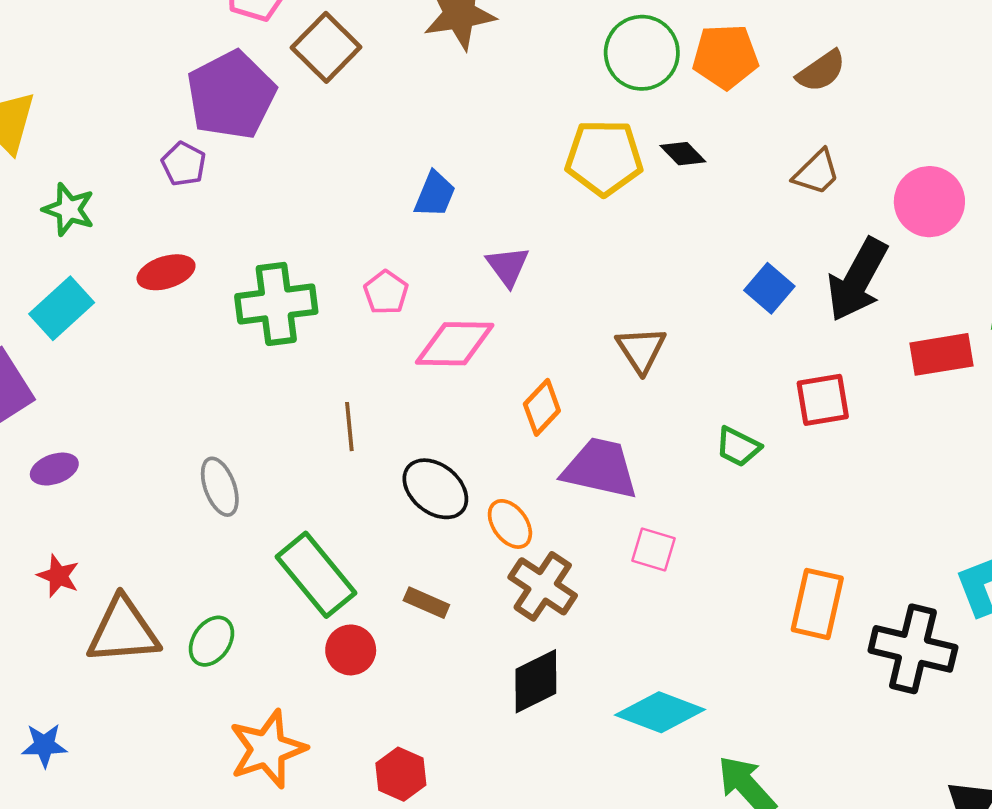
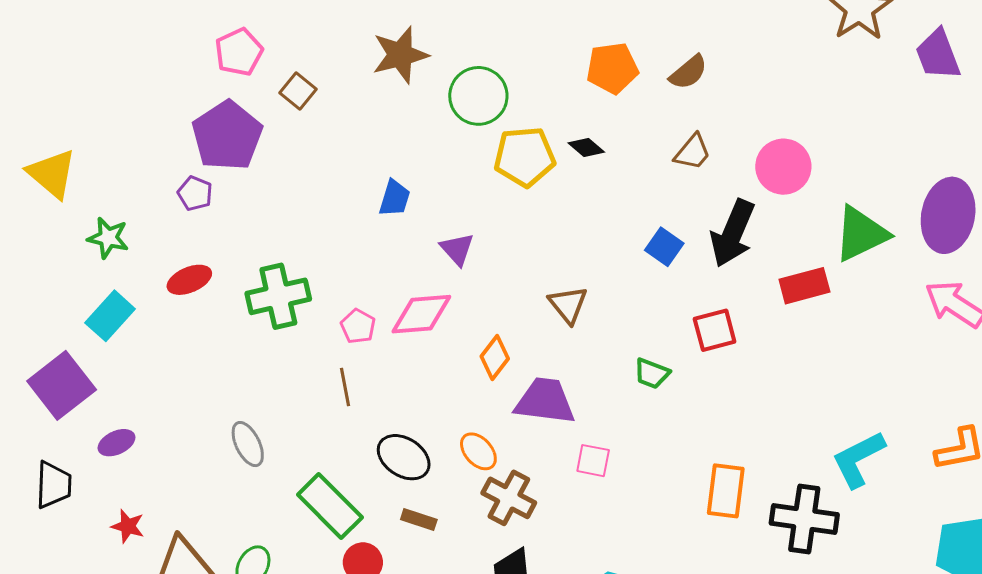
brown square: (326, 47) -> (298, 91), size x0.7
green circle: (642, 53) -> (478, 96), moved
pink pentagon: (386, 292) -> (358, 326), moved
black ellipse: (435, 489) -> (404, 457), moved

